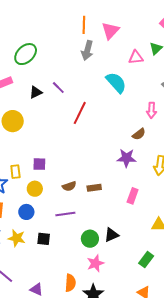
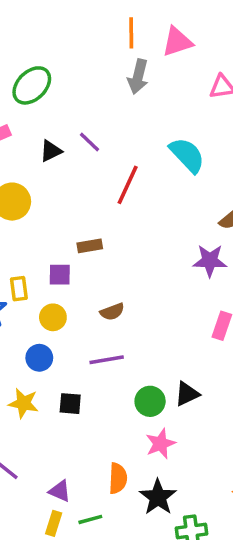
pink triangle: (110, 31) -> (177, 42), turned 30
cyan semicircle: (116, 83) -> (187, 155), moved
brown rectangle: (94, 188) -> (90, 246), moved

